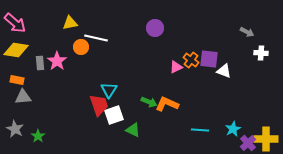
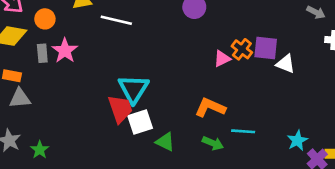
orange circle: (81, 47) -> (45, 19), moved
cyan triangle: (109, 90) -> (134, 89), size x1.4
green arrow: (149, 102) -> (213, 143), moved
cyan line: (200, 130) -> (243, 131), moved

